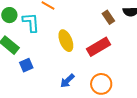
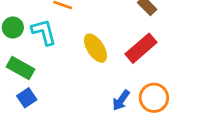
blue square: (26, 65) -> (27, 98), moved
blue arrow: (67, 81) -> (121, 100), moved

